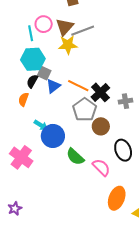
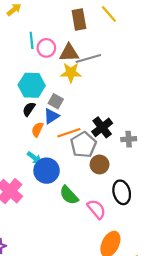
brown triangle: (65, 27) -> (69, 53), turned 42
cyan line: (31, 33) -> (32, 40), moved
gray square: (44, 73) -> (56, 101), moved
orange line: (78, 86) -> (69, 133), moved, turned -50
orange semicircle: (23, 99) -> (37, 129), moved

